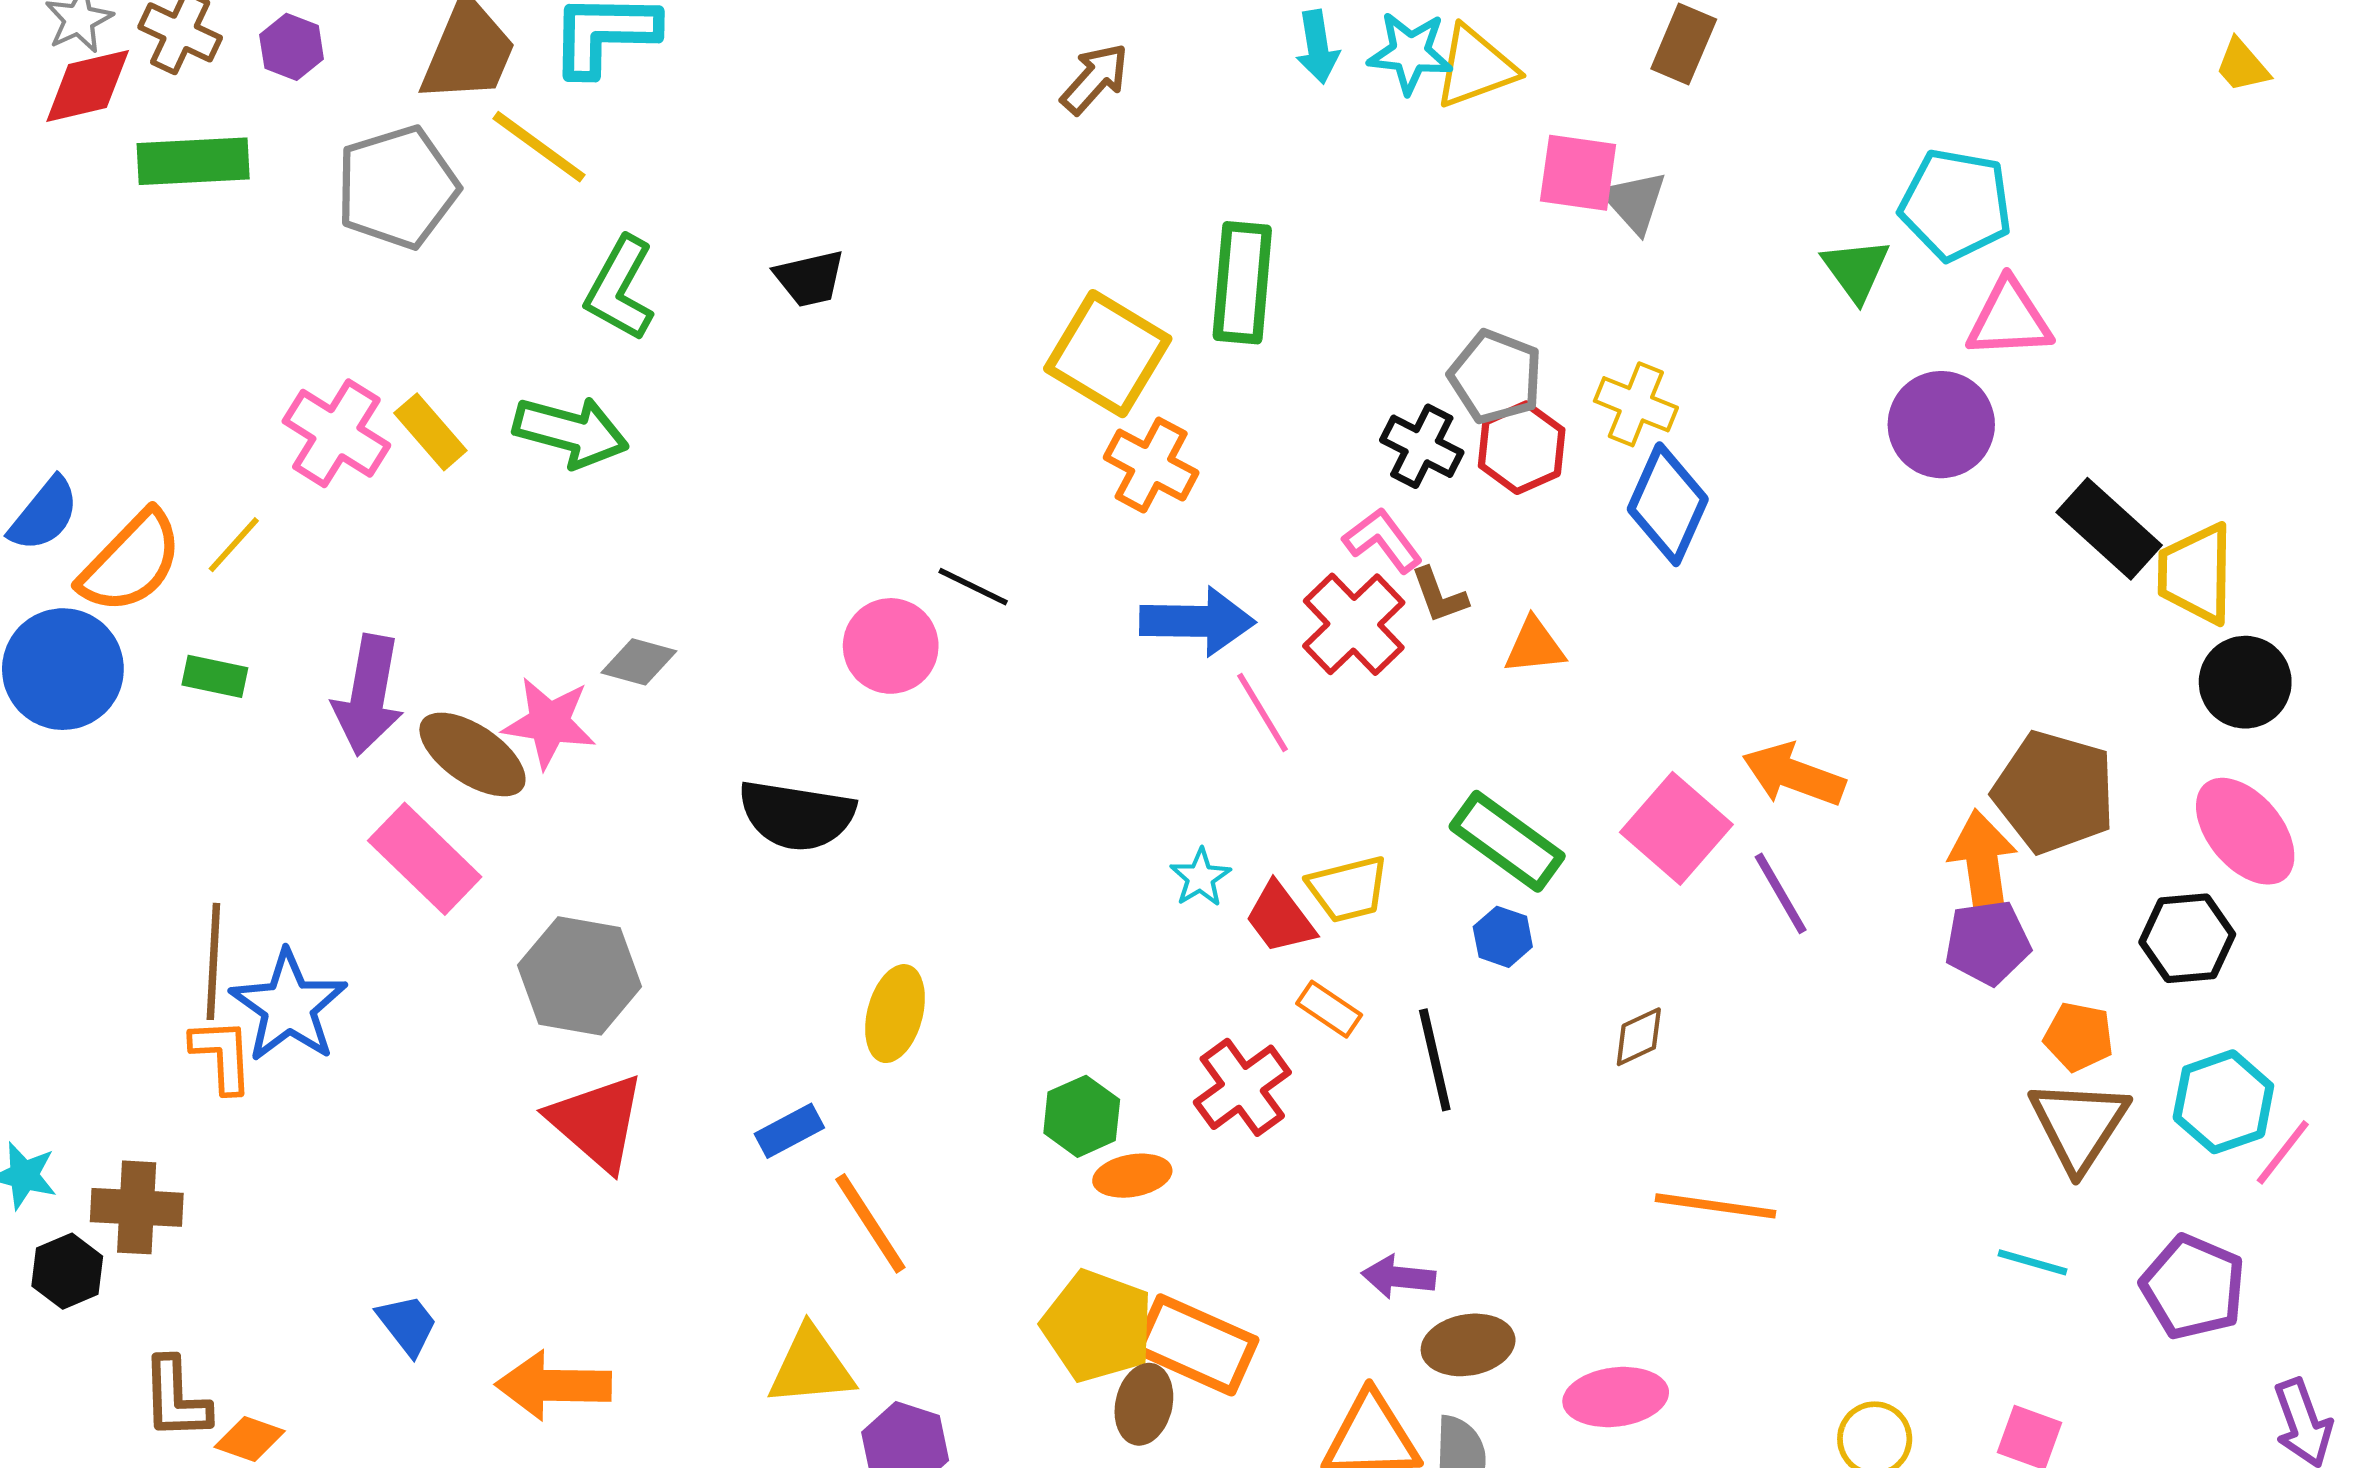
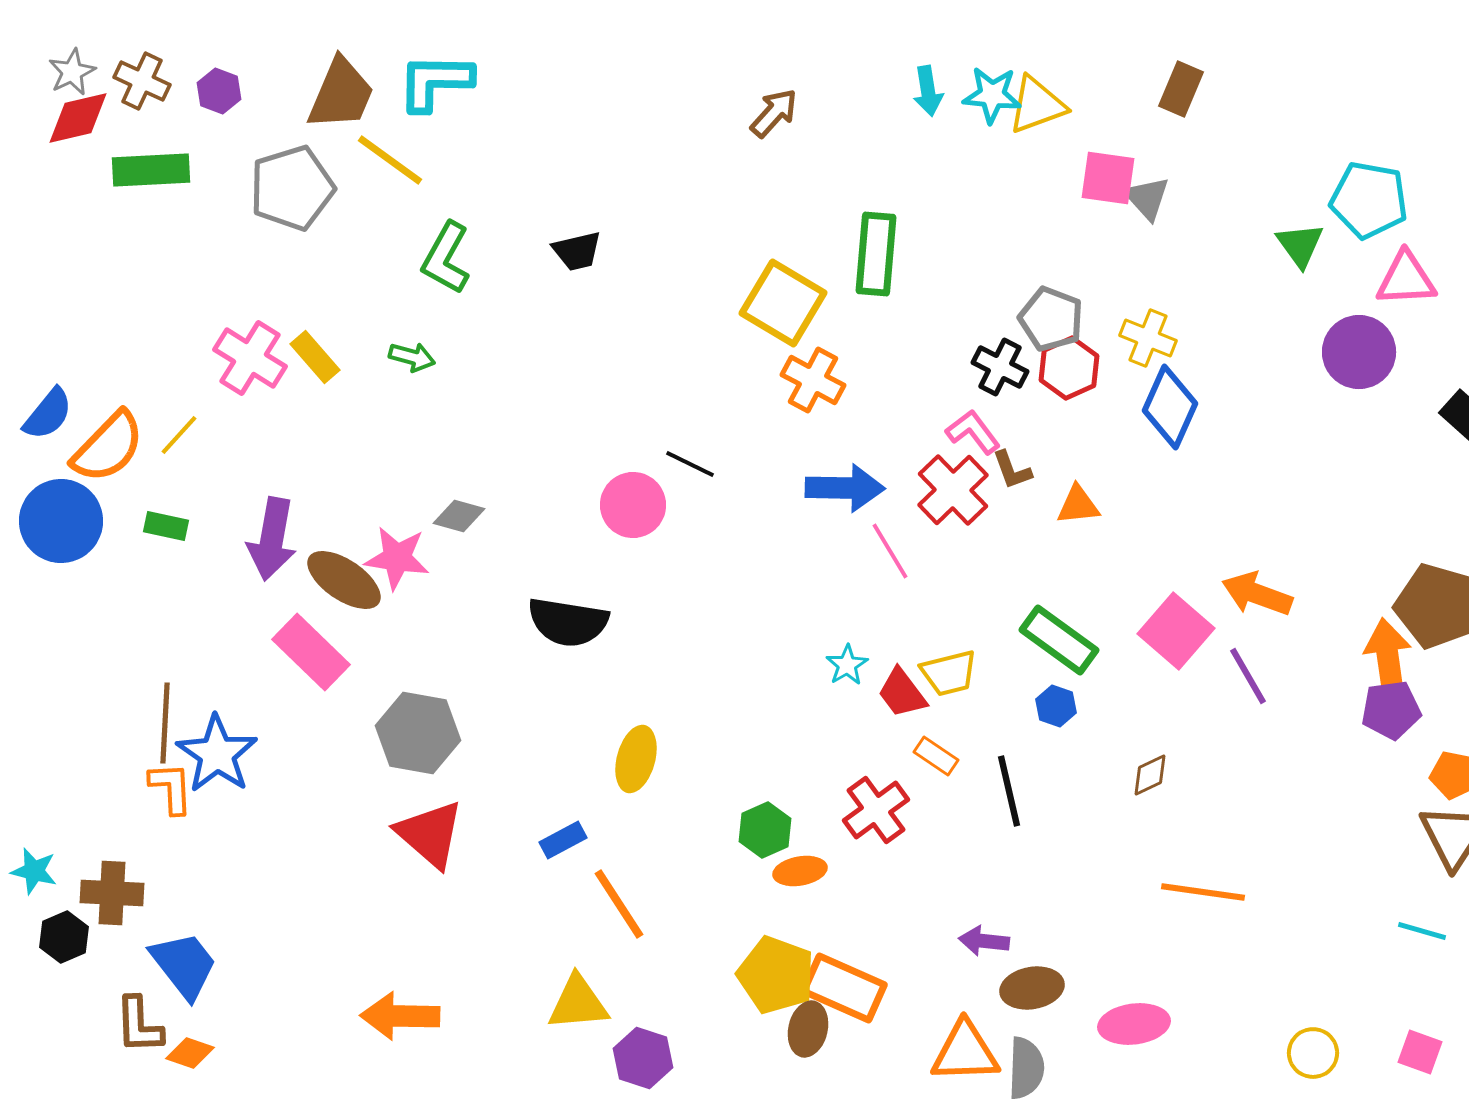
green arrow: (571, 432) -> (412, 357), size x0.6
blue trapezoid: (407, 1325) -> (184, 965), moved, size x1.6

